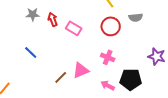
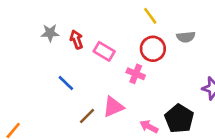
blue line: (31, 52) -> (66, 83), moved
pink cross: (108, 57) -> (136, 74), moved
black pentagon: (131, 79) -> (179, 119), turned 30

